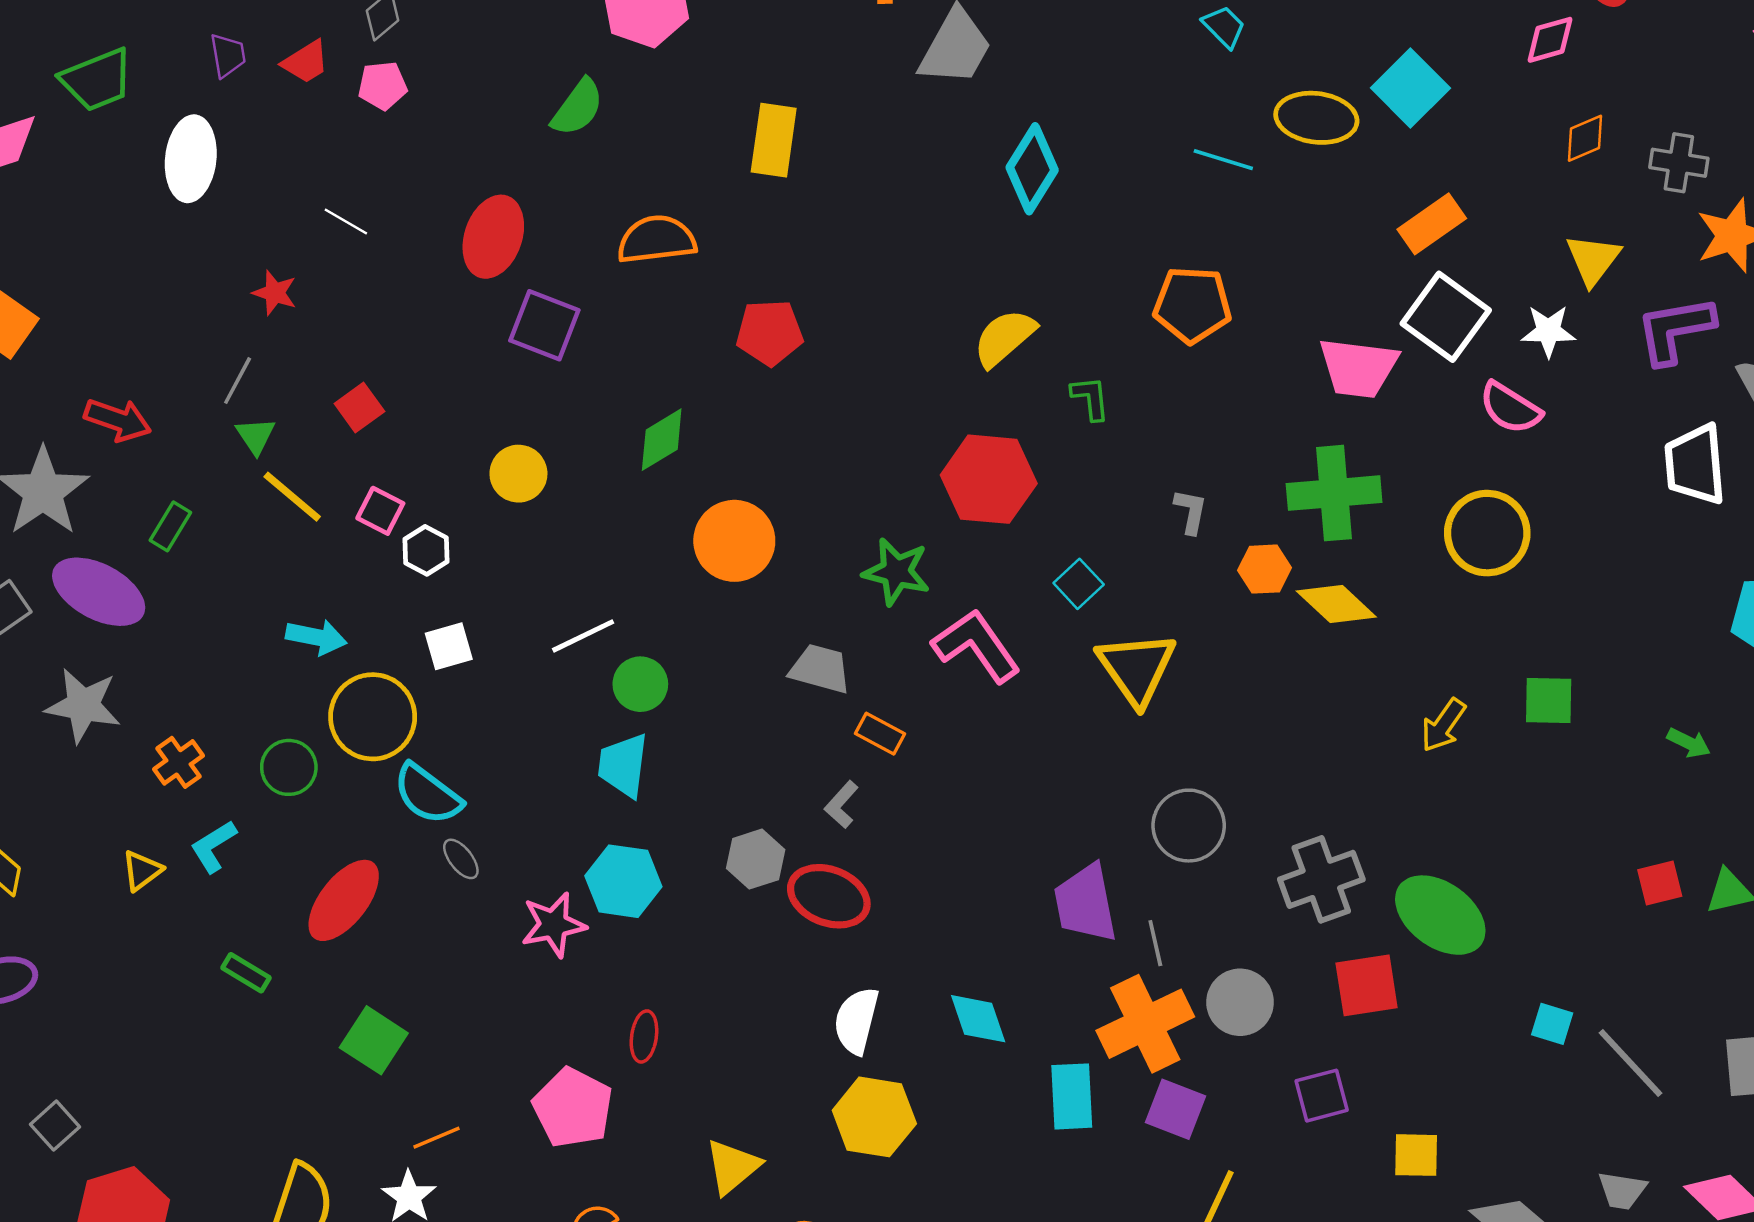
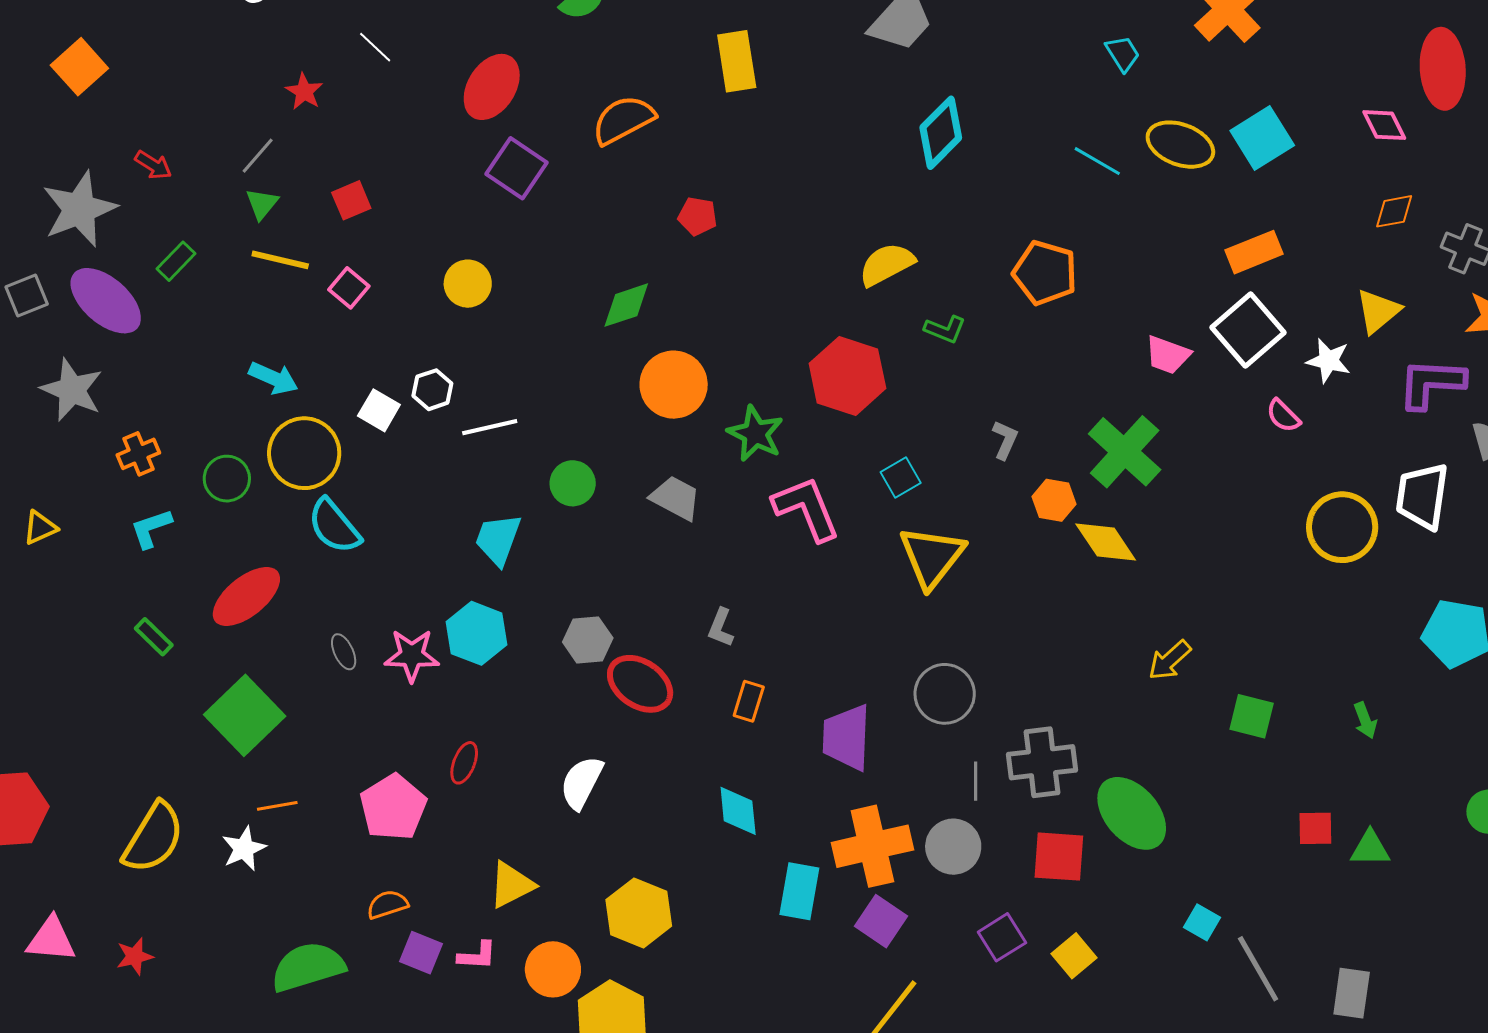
pink diamond: (1550, 40) -> (1384, 125), turned 66
yellow rectangle: (774, 140) -> (737, 61), turned -30
orange semicircle: (657, 240) -> (623, 120), turned -34
red pentagon: (770, 333) -> (697, 216), size x0.7
pink trapezoid: (1358, 368) -> (1168, 355), size x0.7
green L-shape: (1090, 398) -> (945, 329), turned 105
pink semicircle: (1510, 408) -> (1283, 416), size x0.7
red arrow: (118, 420) -> (153, 165), size x0.7
green diamond: (662, 440) -> (626, 305), moved
green cross: (1334, 493) -> (1125, 452), turned 34
yellow line: (292, 497) -> (280, 260), turned -40
yellow circle: (1487, 533) -> (1342, 527), moved
orange circle: (734, 541) -> (674, 385), moved
white hexagon: (426, 550) -> (432, 390), moved
white square: (449, 646) -> (379, 410), turned 33
green circle: (640, 684) -> (573, 483), moved
green square: (1549, 700) -> (1252, 716), moved
orange rectangle: (880, 734) -> (749, 701), moved, turned 66
green arrow: (1689, 743) -> (1365, 720), turned 30
gray L-shape: (841, 805) -> (721, 628), moved, turned -33
gray ellipse: (461, 859) -> (344, 652), moved
yellow triangle: (142, 871) -> (40, 528), moved
gray line: (1155, 943) -> (976, 781), moved
white semicircle: (856, 1021) -> (582, 783), moved
green square: (374, 1040) -> (245, 715), size x1.4
purple square: (1322, 1096) -> (1002, 937), turned -30
yellow hexagon: (874, 1117) -> (639, 913), moved
yellow square: (1416, 1155) -> (1074, 956), moved, turned 36

